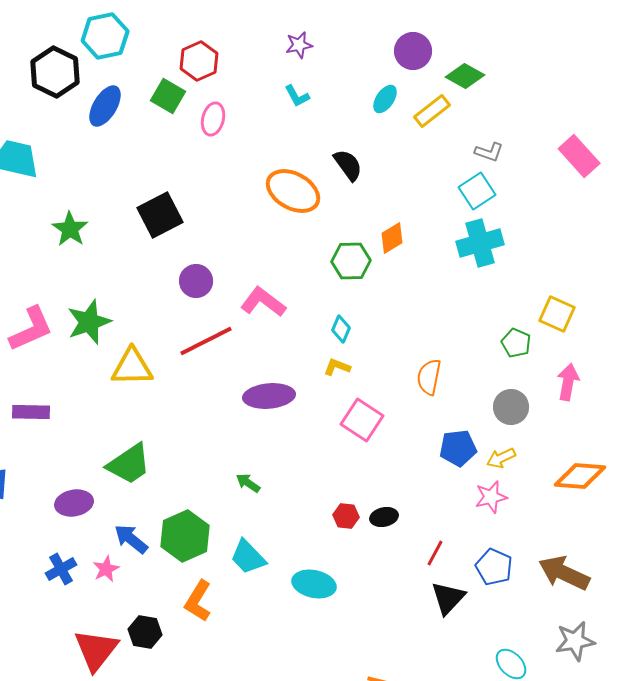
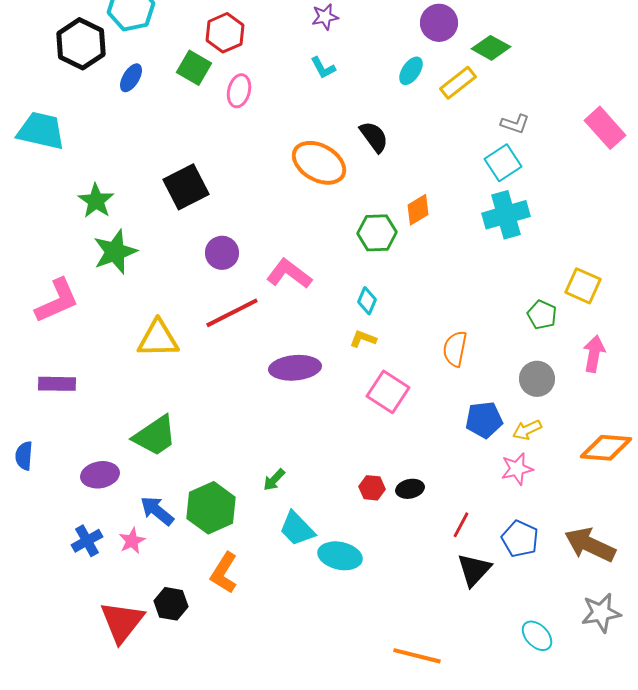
blue ellipse: (105, 106) -> (131, 78), size x0.7
green star: (89, 322) -> (115, 252), moved
green arrow: (248, 483) -> (274, 480), moved, turned -80
cyan trapezoid: (248, 557) -> (297, 529), moved

